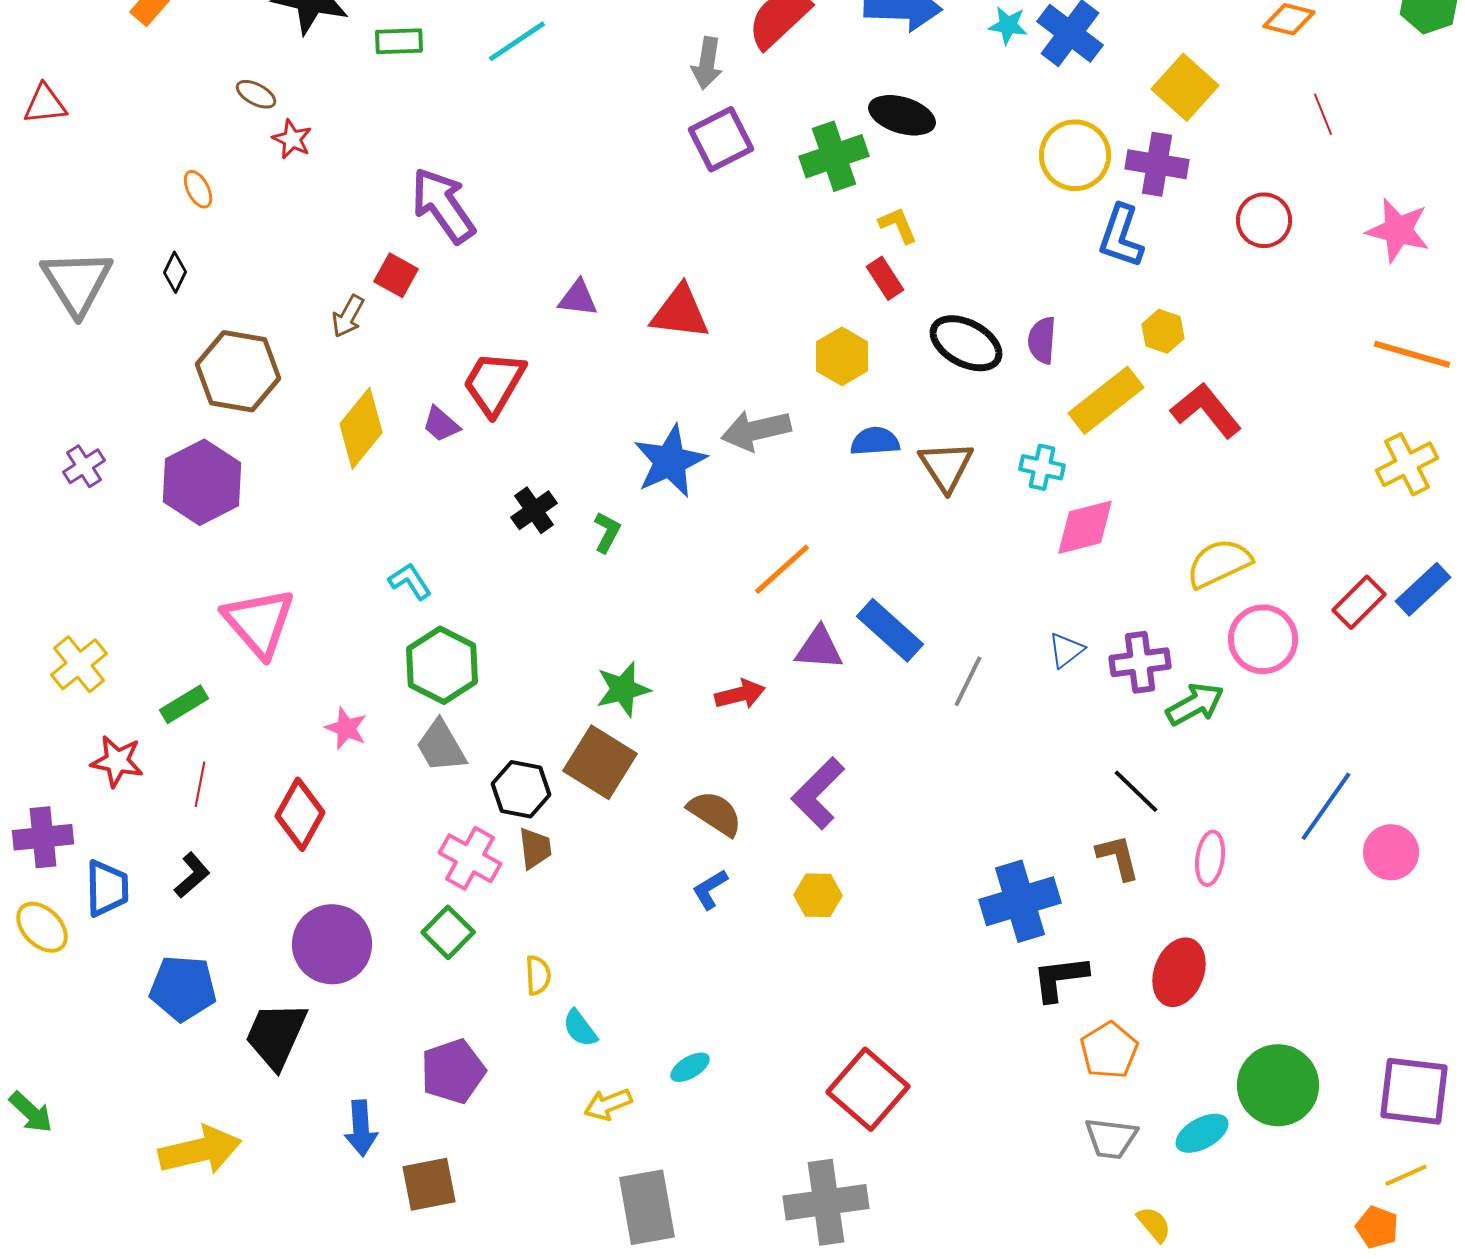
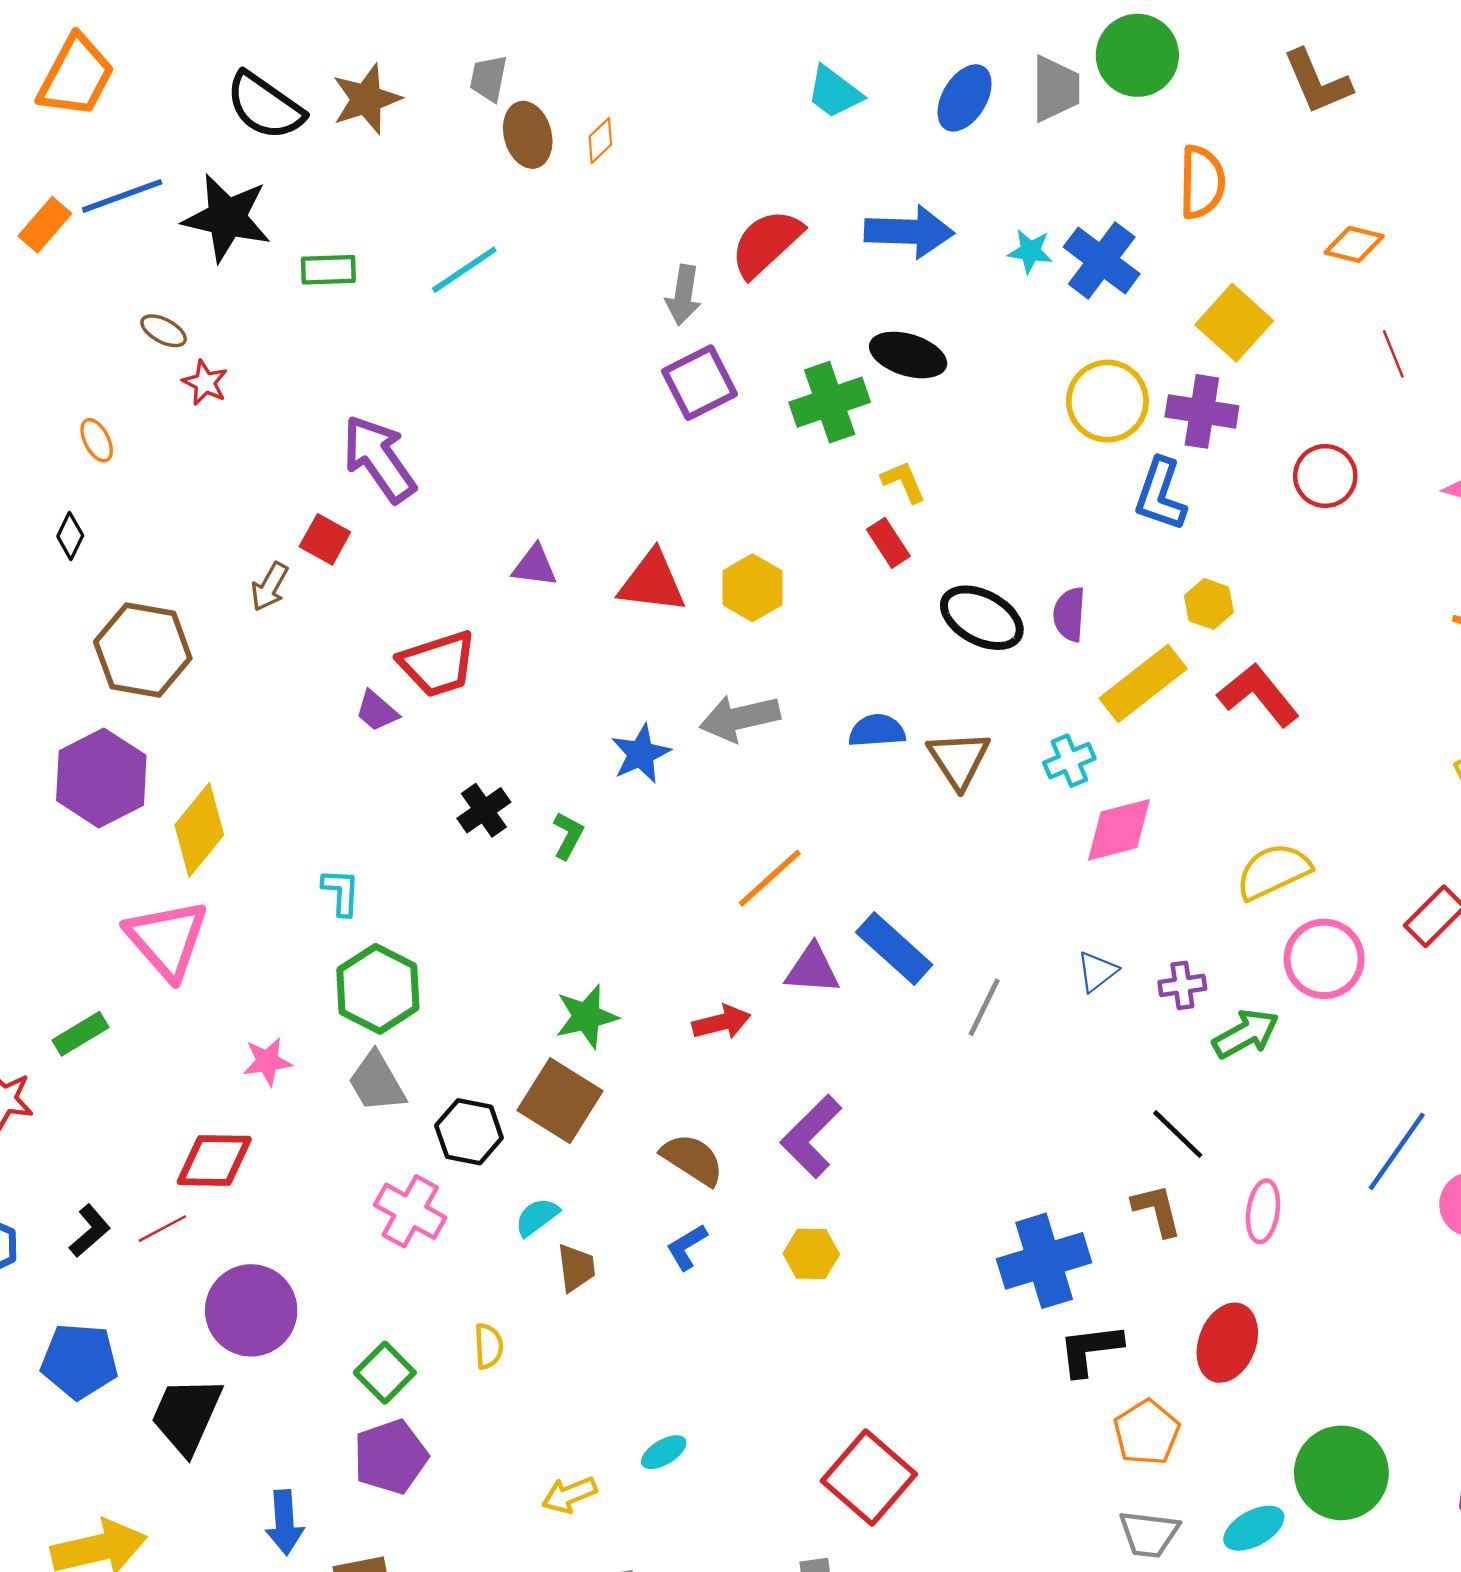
yellow hexagon: (842, 356) -> (752, 588), moved
red trapezoid: (494, 383) -> (438, 664), turned -138
yellow diamond: (361, 428) -> (199, 830), moved
blue star: (670, 461) -> (641, 754), size x0.7
cyan cross: (1042, 467) -> (1069, 761), turned -36
cyan L-shape: (410, 581) -> (341, 892), turned 36
purple cross: (1140, 662) -> (1182, 985), size x0.7
pink star: (346, 728) -> (267, 1061), turned -30
red line: (200, 784) -> (162, 1229), moved, turned 51
red diamond: (300, 814) -> (214, 1161), turned 62
brown trapezoid: (535, 848) -> (576, 1268), moved
green square: (448, 932) -> (385, 1373), moved
cyan semicircle: (580, 1028) -> (537, 1217), moved, turned 90

